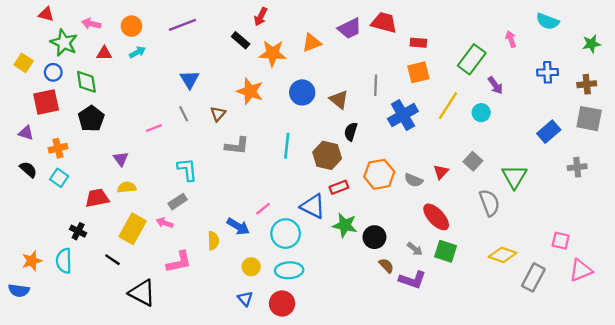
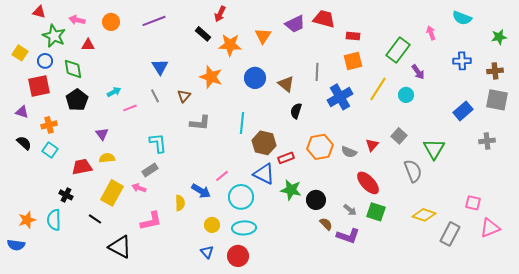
orange triangle: (312, 43) -> (263, 36), turned -36
cyan arrow: (137, 52) -> (114, 92), moved
brown hexagon: (327, 155) -> (264, 143), moved

